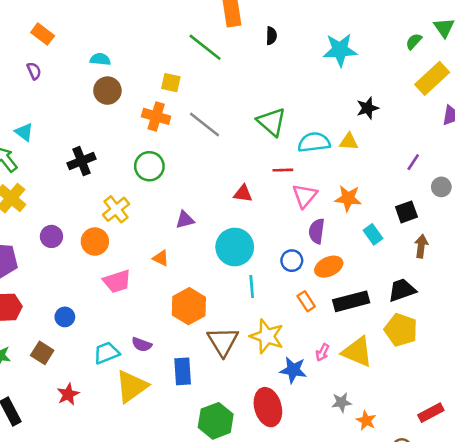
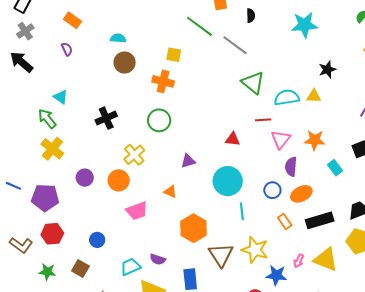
gray line: (205, 124) -> (235, 45), moved

